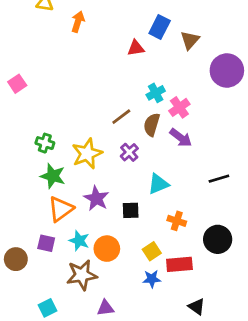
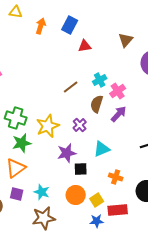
blue rectangle: (160, 27) -> (70, 25), moved
brown line: (121, 117) -> (71, 87), moved
purple arrow: (181, 138) -> (119, 114), turned -84
green cross: (45, 143) -> (16, 118), size x1.5
green star: (53, 176) -> (22, 143), turned -30
purple star: (96, 198) -> (67, 153), moved, turned 30
orange triangle: (61, 209) -> (16, 168), moved
orange circle: (107, 249) -> (76, 195), moved

